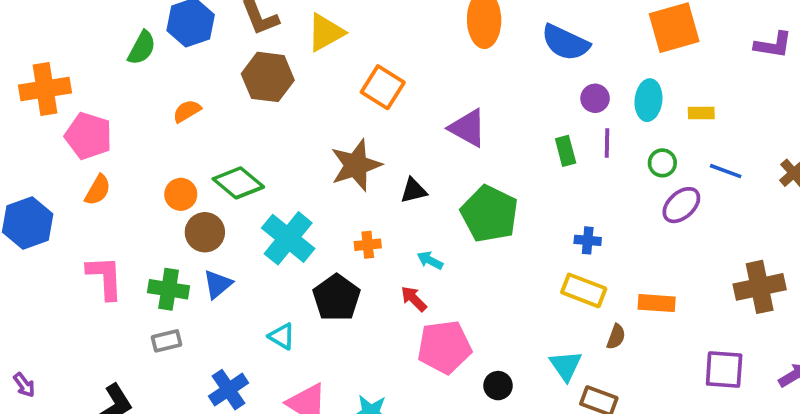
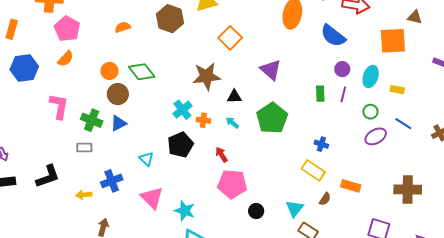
cyan cross: (288, 238) -> (182, 110), moved, size x0.7
cyan arrow: (430, 260) -> (232, 123), moved

